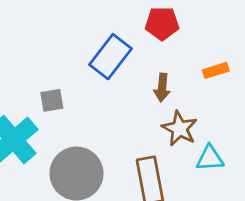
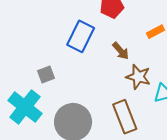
brown arrow: (162, 88) -> (121, 51), turned -36

